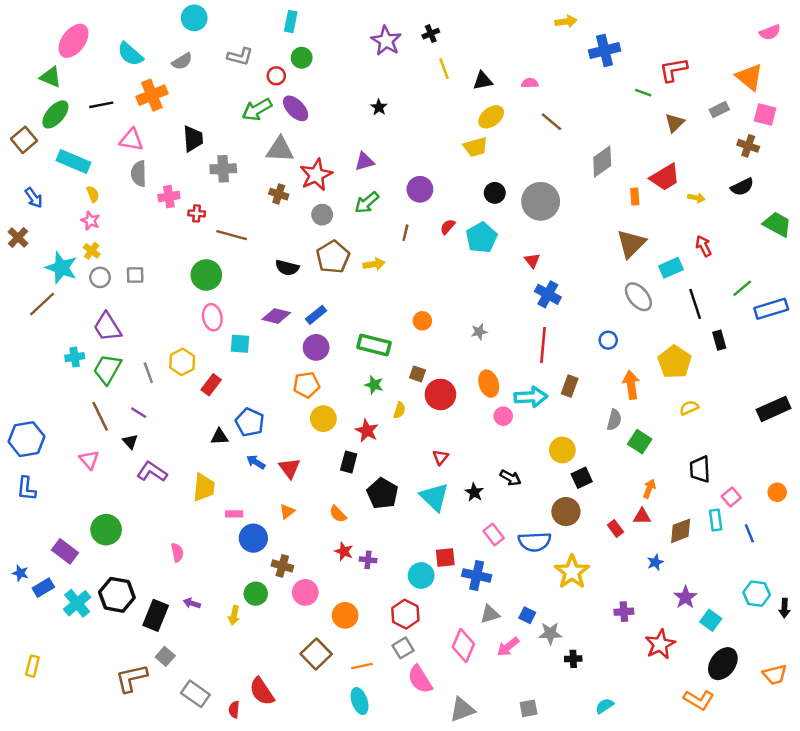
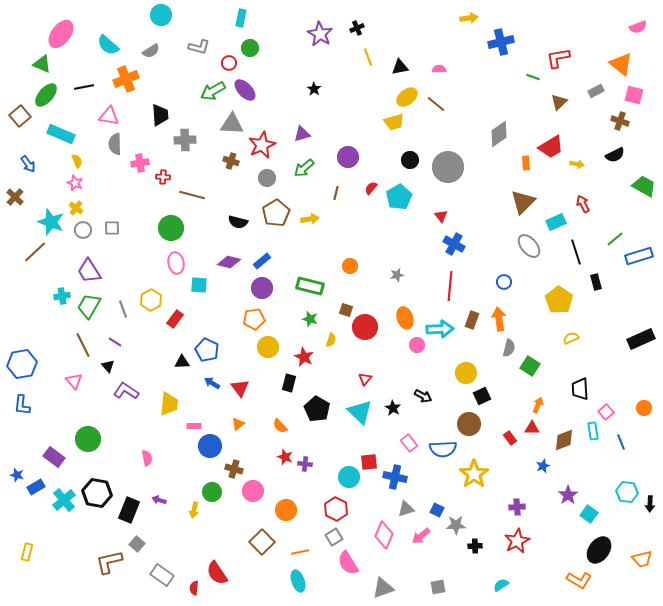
brown line: (551, 122) -> (436, 104), moved
orange arrow: (631, 385) -> (499, 319), moved
red star: (660, 644) -> (517, 541), moved

